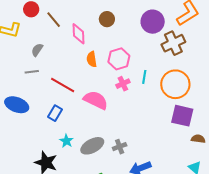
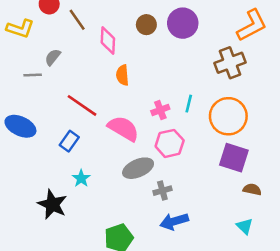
purple circle: (153, 22) -> (183, 23), moved
pink hexagon: (119, 59) -> (170, 143), moved
gray line: (32, 72) -> (33, 75), moved
gray ellipse: (92, 146) -> (138, 168), moved
gray cross: (120, 147) -> (162, 191), moved

